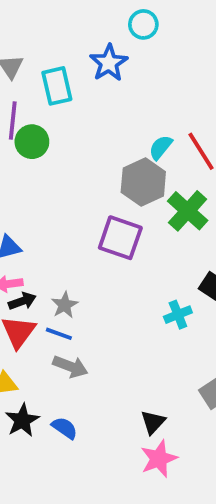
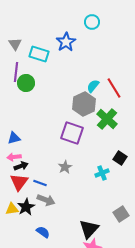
cyan circle: (143, 24) -> (92, 22), moved
cyan rectangle: (57, 86) -> (39, 54), turned -60
gray star: (65, 305) -> (65, 167), moved
black star: (22, 420) -> (26, 207), moved
black triangle: (153, 422) -> (89, 229), size x1.5

